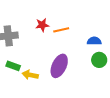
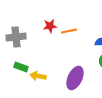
purple ellipse: (59, 66) -> (75, 78), moved

